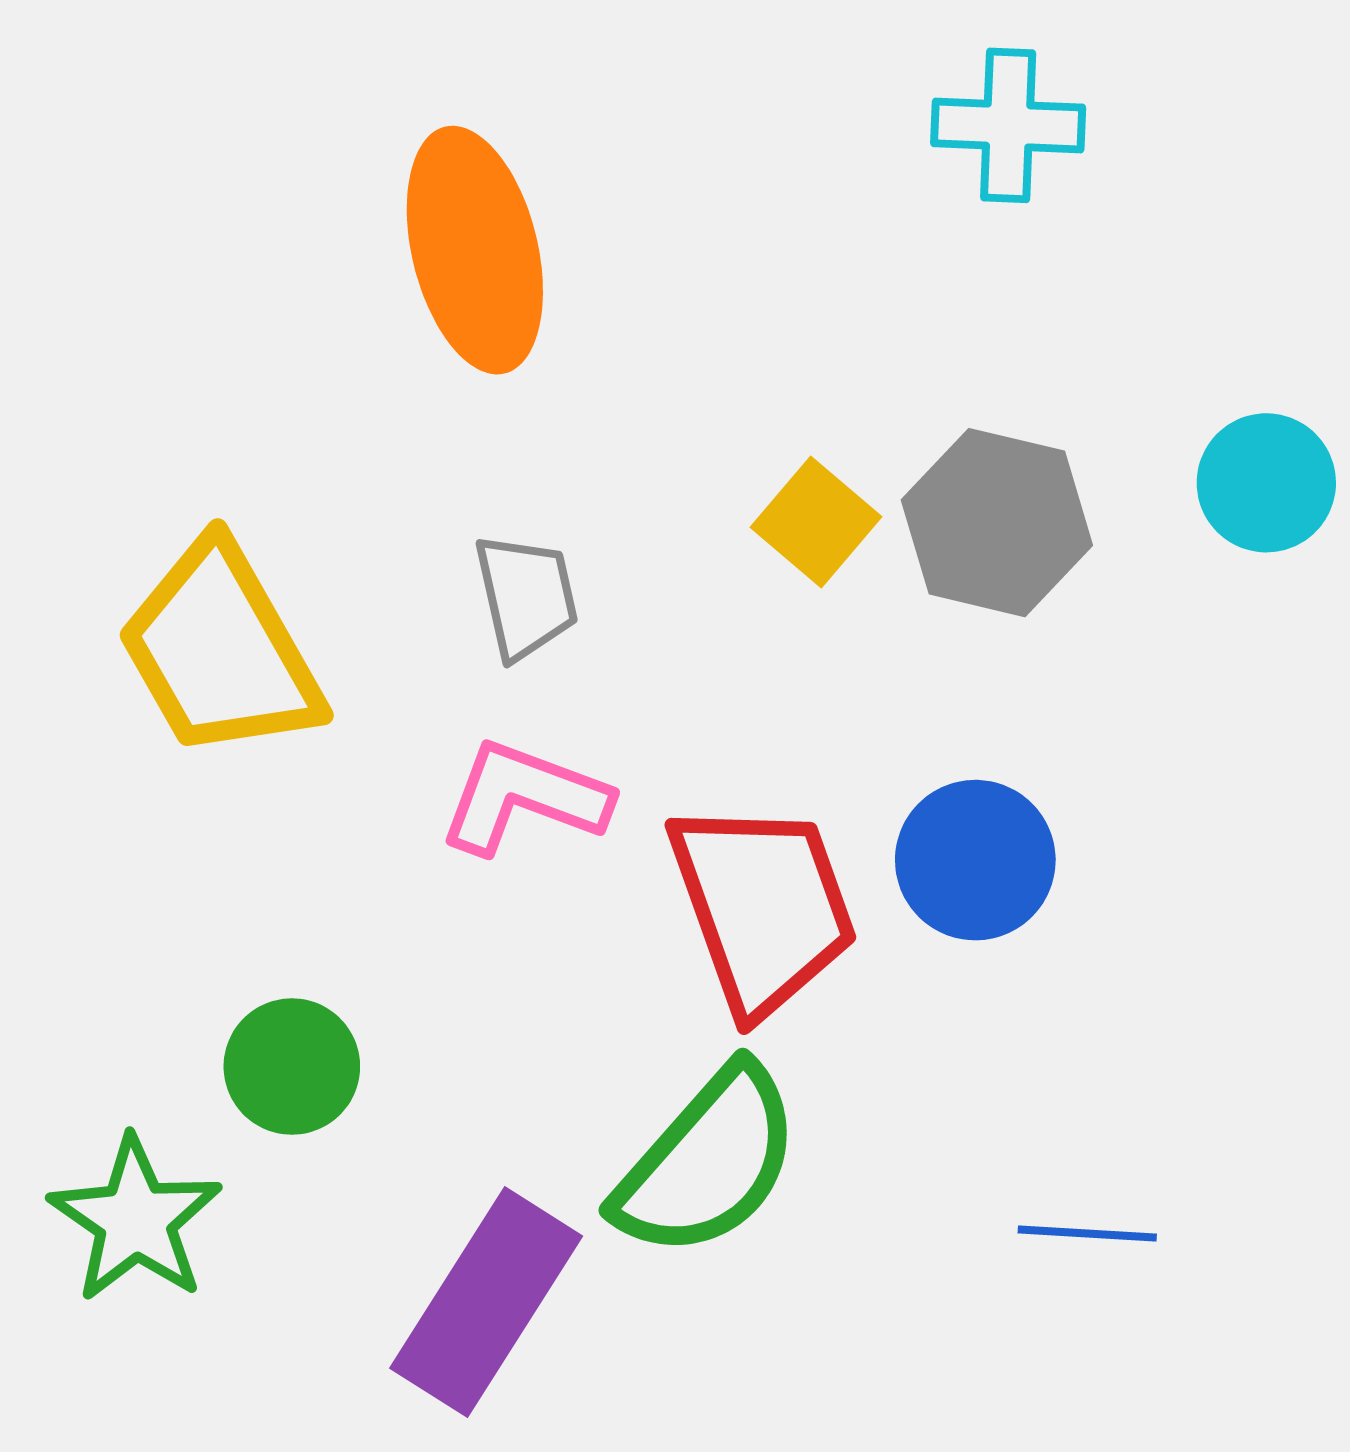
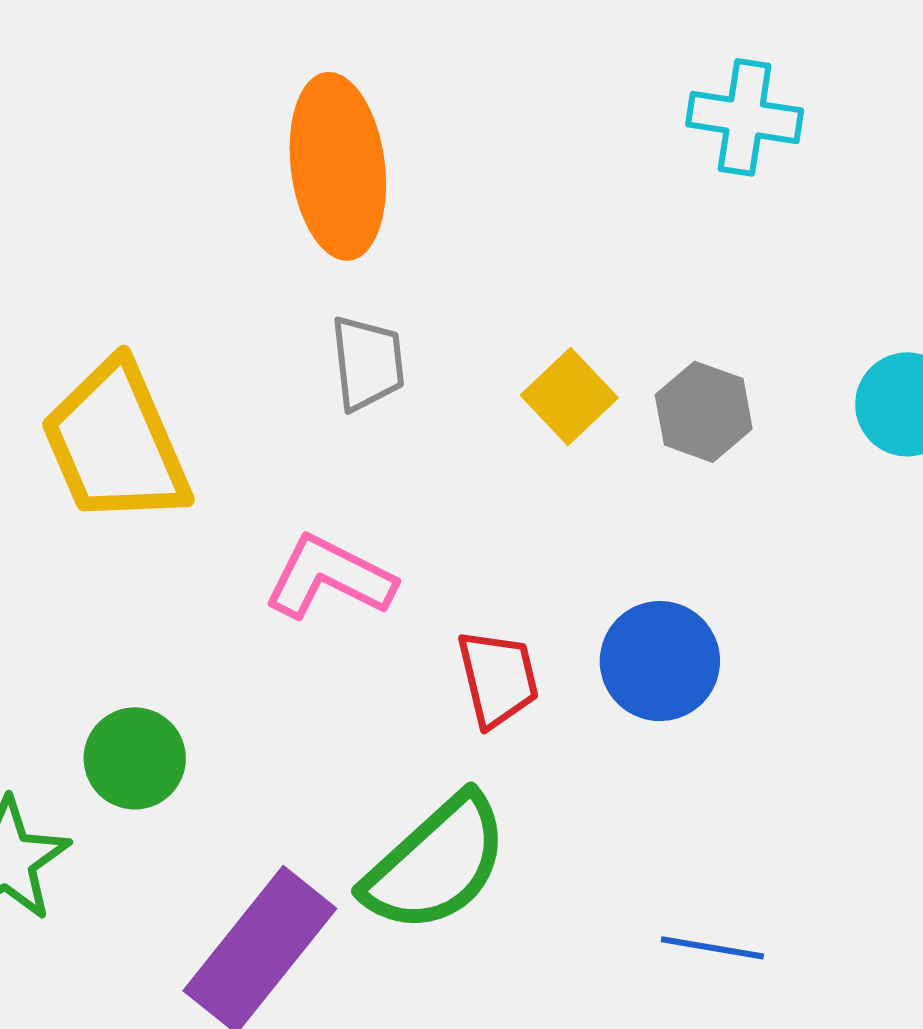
gray hexagon: (997, 523) -> (704, 412), size x0.7
gray trapezoid: (526, 596) -> (368, 363), moved
red trapezoid: (763, 907) -> (498, 678), size x0.6

